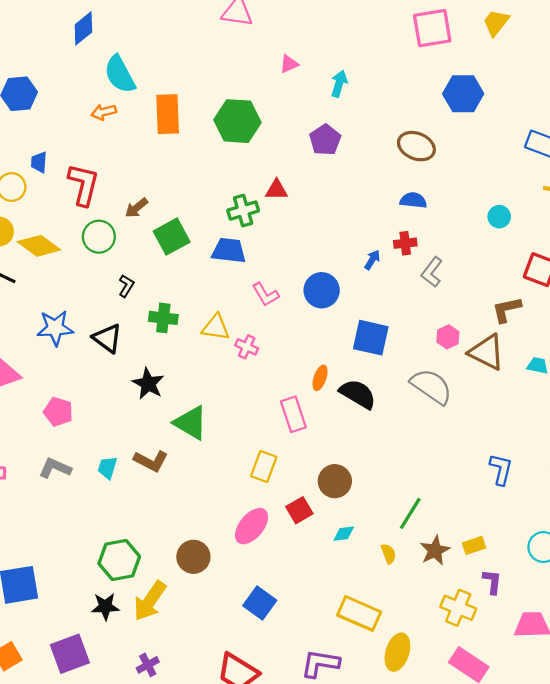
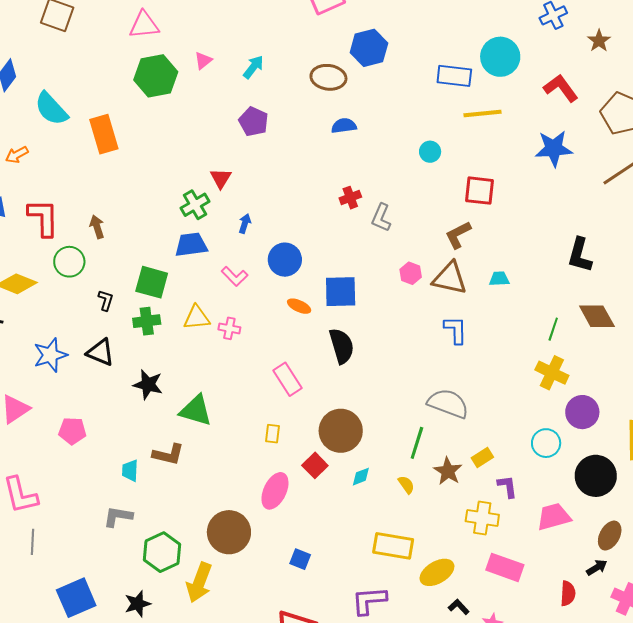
cyan arrow: (339, 84) -> (253, 67), turned 35
orange arrow: (104, 112) -> (17, 155), moved
green hexagon: (237, 121) -> (156, 76), moved
brown ellipse: (416, 146) -> (328, 77), moved
red triangle: (277, 190) -> (221, 178), turned -45
blue semicircle: (413, 200) -> (344, 126), moved
brown arrow: (136, 208) -> (97, 227), turned 125
green square: (172, 237) -> (152, 282), moved, turned -32
blue arrow: (372, 260) -> (245, 223), moved
orange ellipse: (320, 378) -> (299, 306), moved, turned -70
gray semicircle: (431, 386) -> (448, 404), moved
black semicircle: (358, 394) -> (342, 346), turned 57
yellow rectangle: (264, 467) -> (272, 434), size x0.7
gray L-shape: (55, 468) -> (118, 517), moved
blue L-shape: (501, 469) -> (456, 330), moved
brown circle: (335, 481) -> (341, 431), size x1.4
brown circle: (193, 557) -> (229, 532), size x1.4
blue square: (260, 603) -> (300, 559), size x0.7
black star: (105, 607) -> (138, 604), moved
yellow ellipse: (397, 652) -> (437, 572), turned 56

